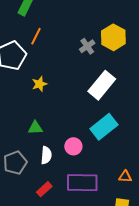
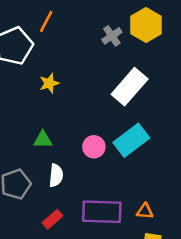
pink circle: (73, 146) -> (94, 147), moved
orange triangle: (125, 177) -> (145, 211), moved

